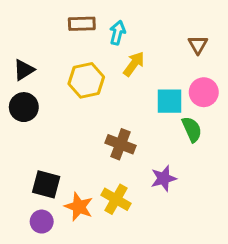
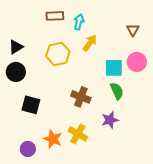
green semicircle: (192, 129) -> (117, 91), moved
black square: (46, 184) -> (31, 105), moved

